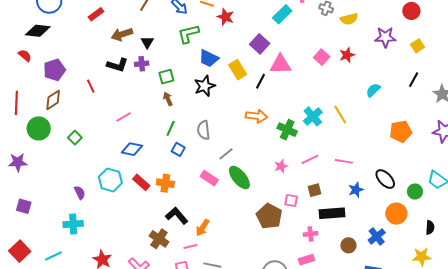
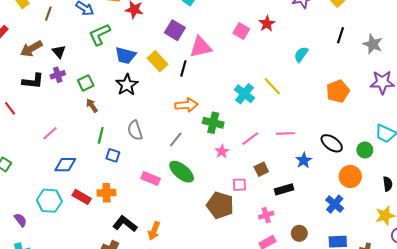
green cross: (287, 130) -> (213, 123), moved
gray line: (226, 154) -> (176, 140), moved
black rectangle: (332, 213) -> (284, 189), size x0.7
brown circle: (348, 245) -> (299, 233), moved

